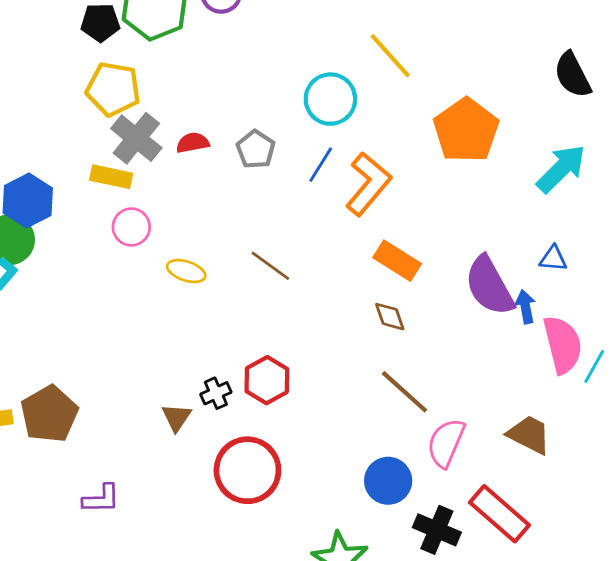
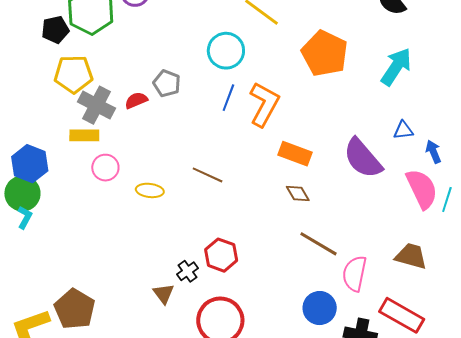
gray pentagon: (256, 149) -> (167, 83), moved
blue arrow: (525, 307) -> (433, 152), moved

